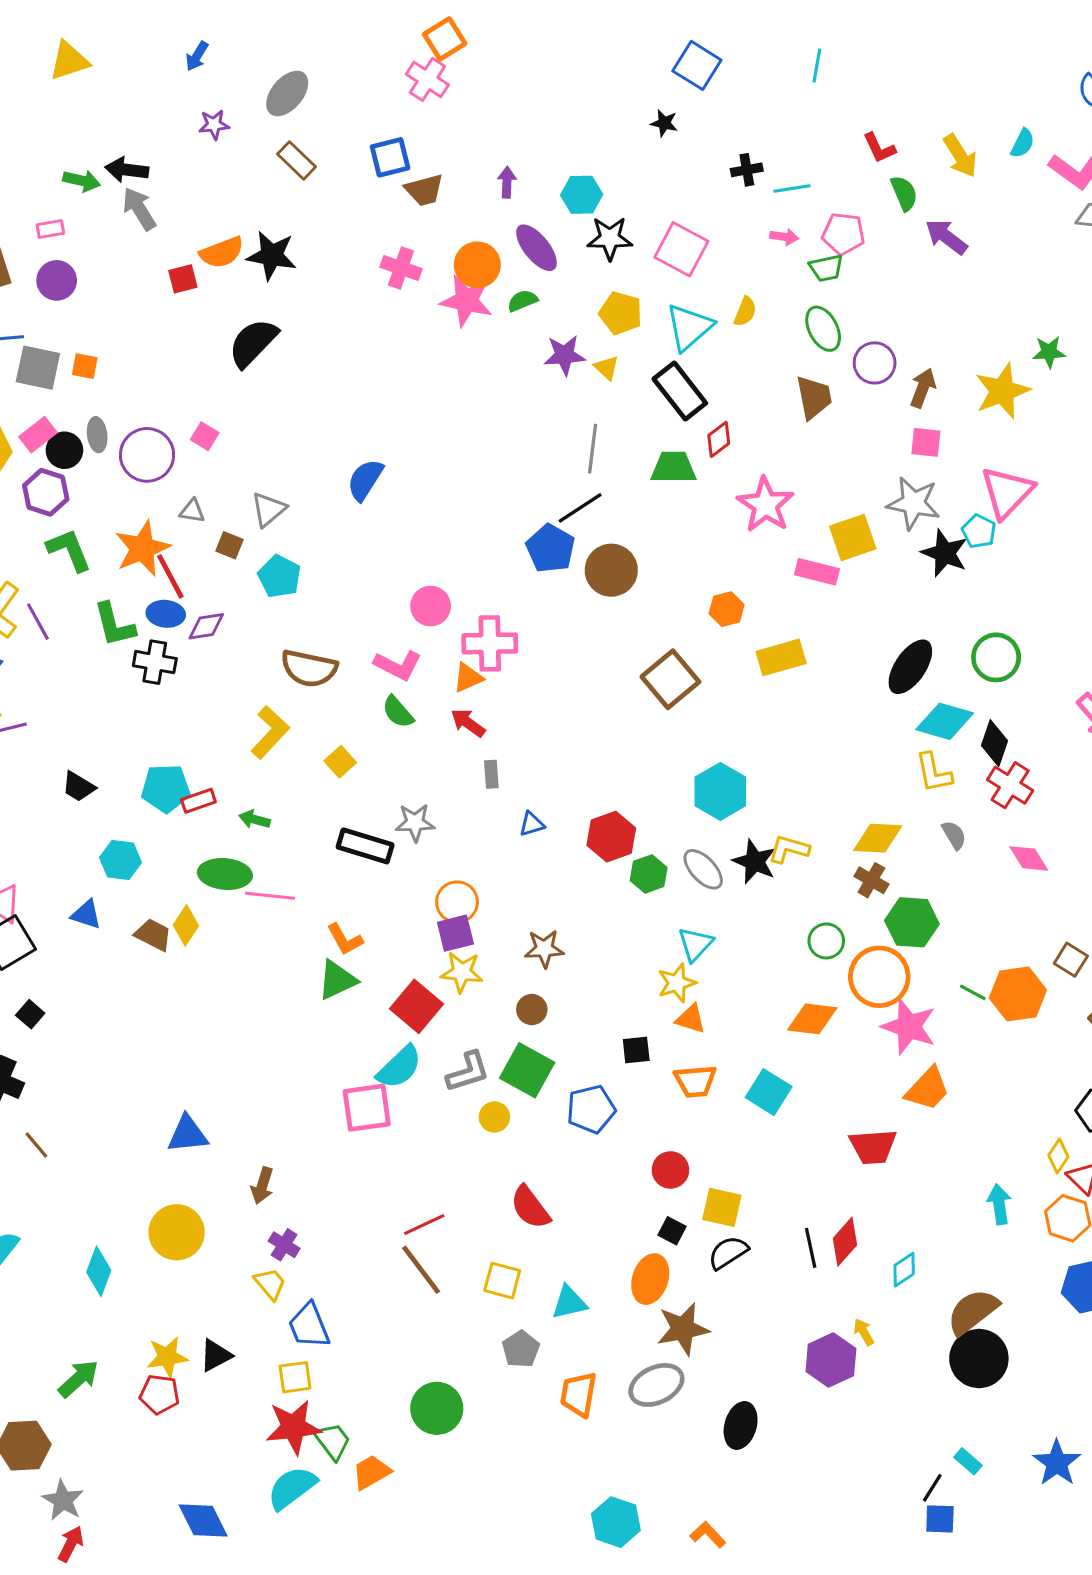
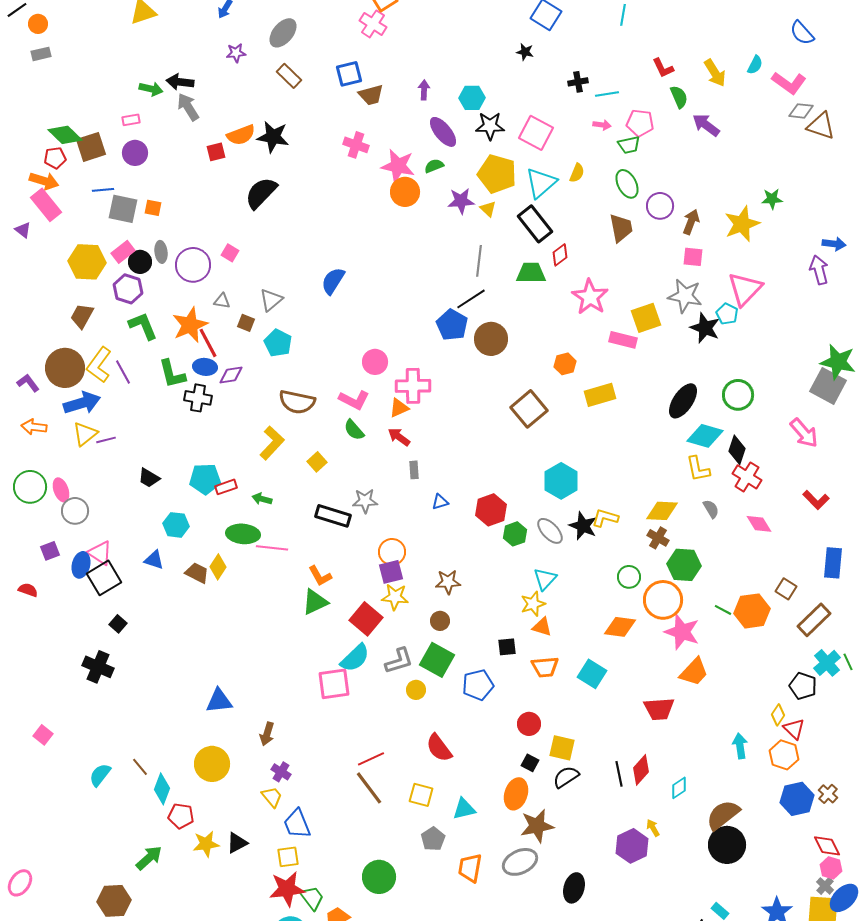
orange circle: (477, 265) -> (405, 192), moved
yellow pentagon: (621, 313) -> (497, 174), size x1.4
brown line: (36, 1145) -> (140, 767), moved
red pentagon: (159, 1394) -> (181, 816), moved

